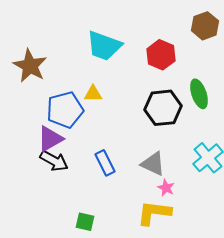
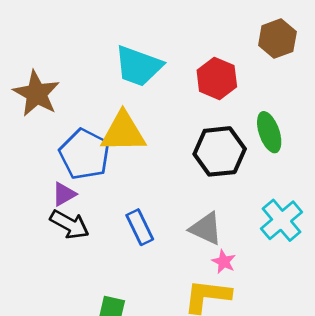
yellow triangle: (93, 94) -> (123, 132), size x1.8
blue pentagon: (65, 110) -> (85, 154), turned -30
purple triangle: (50, 139) -> (64, 194), size x0.7

